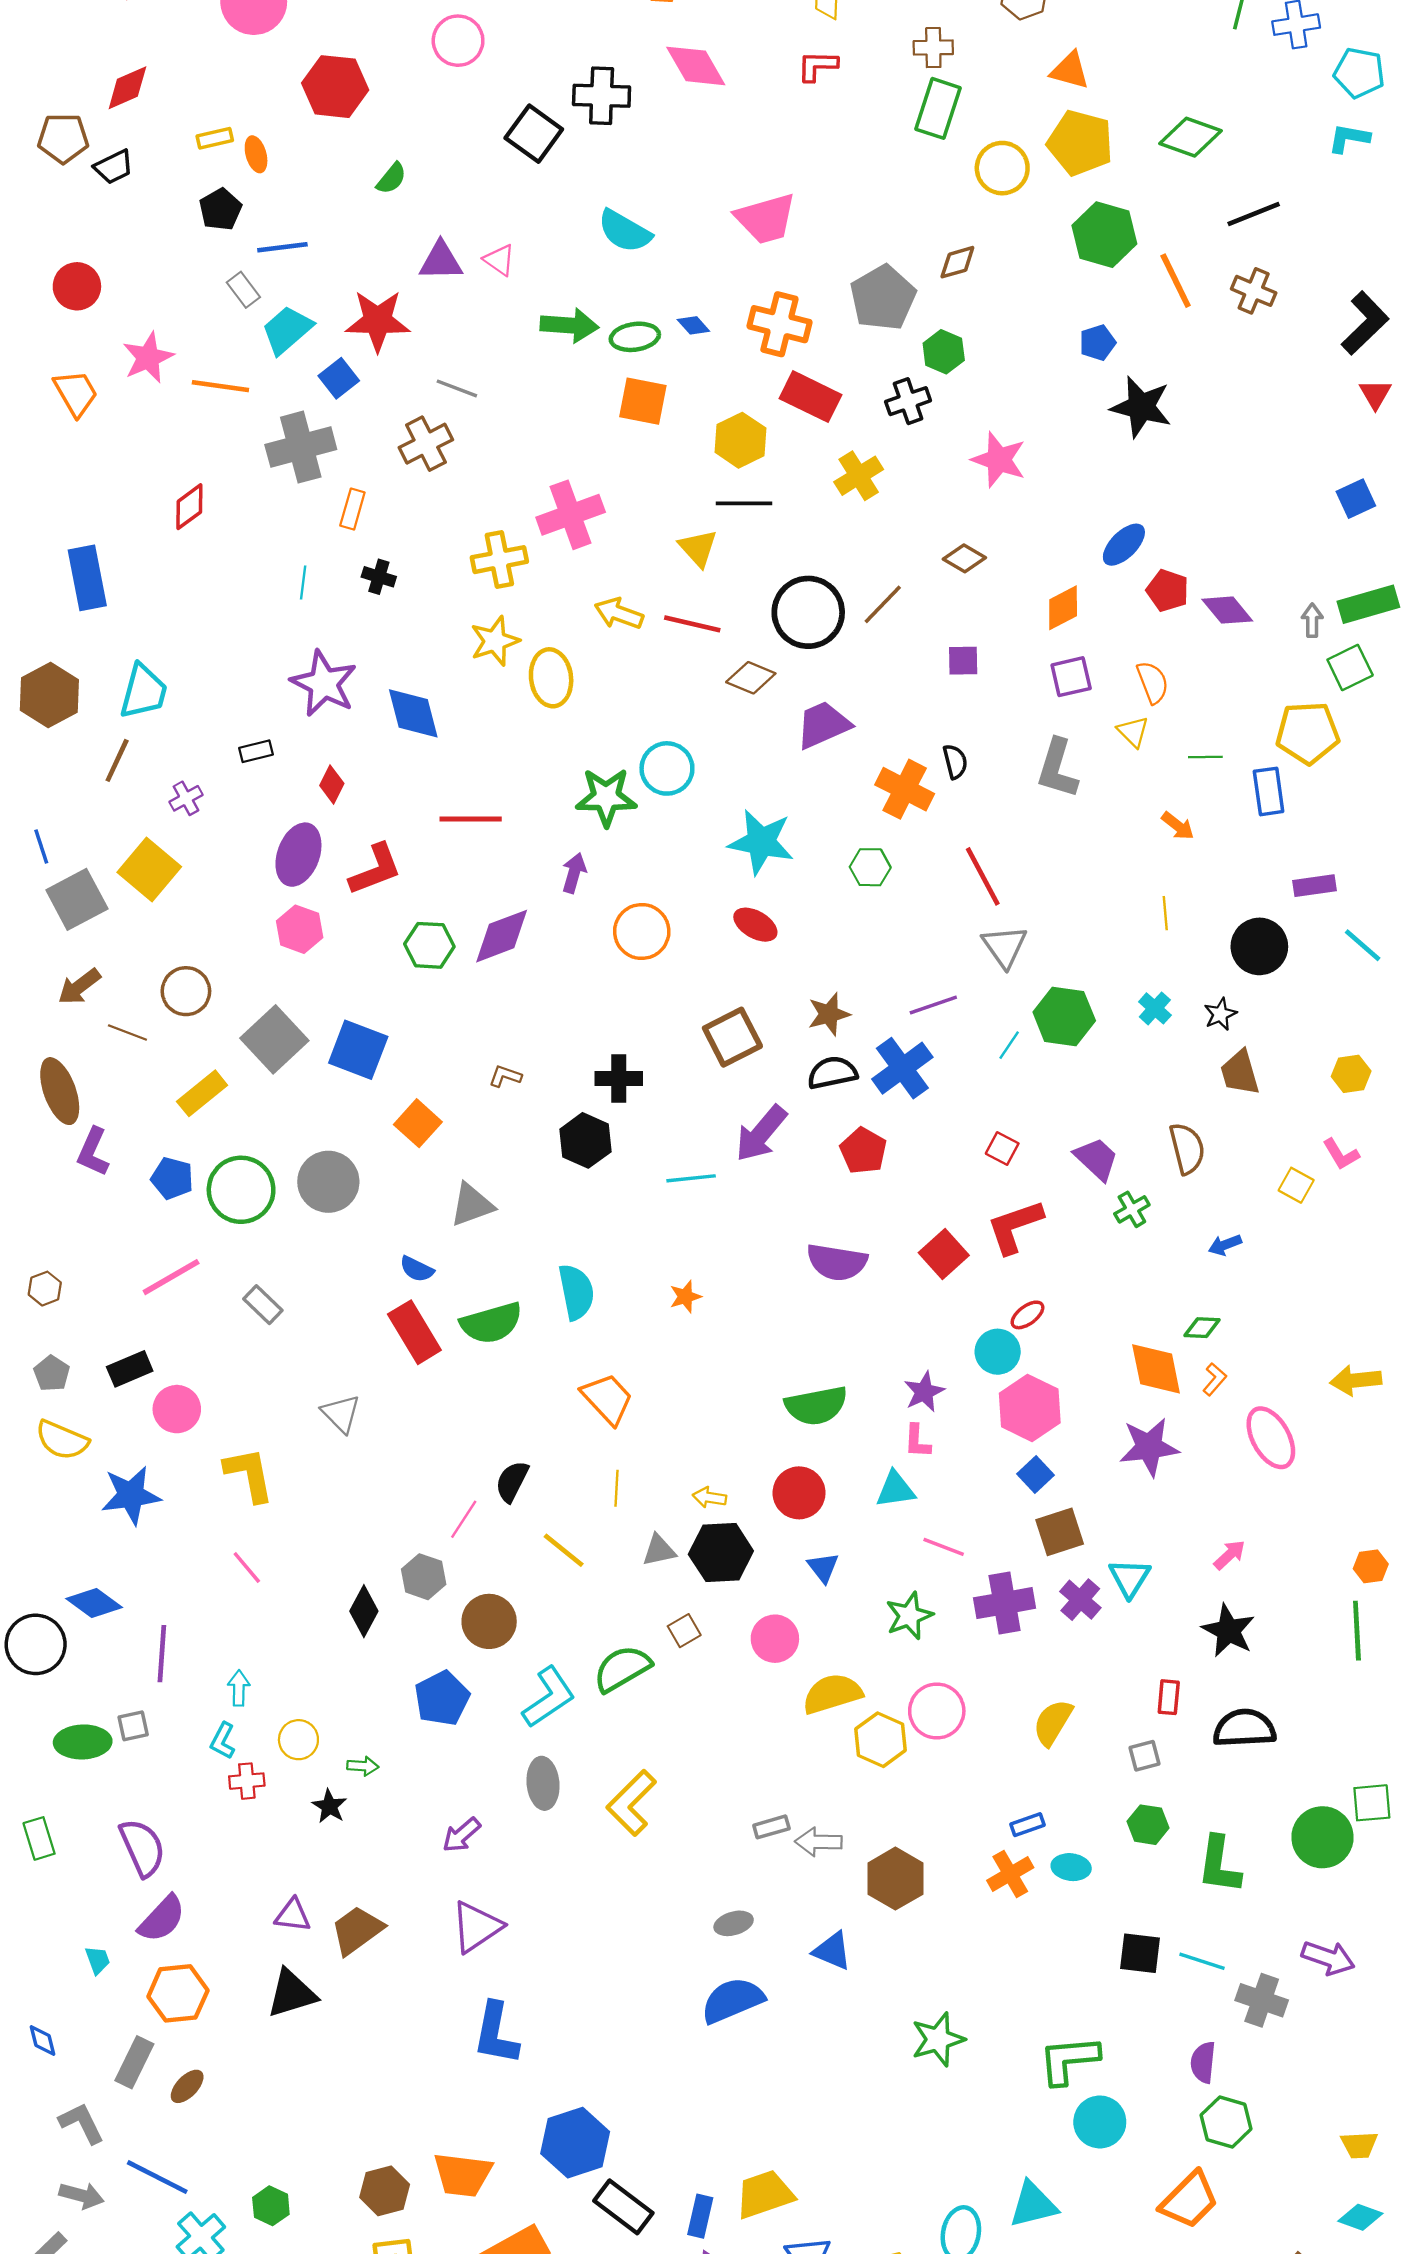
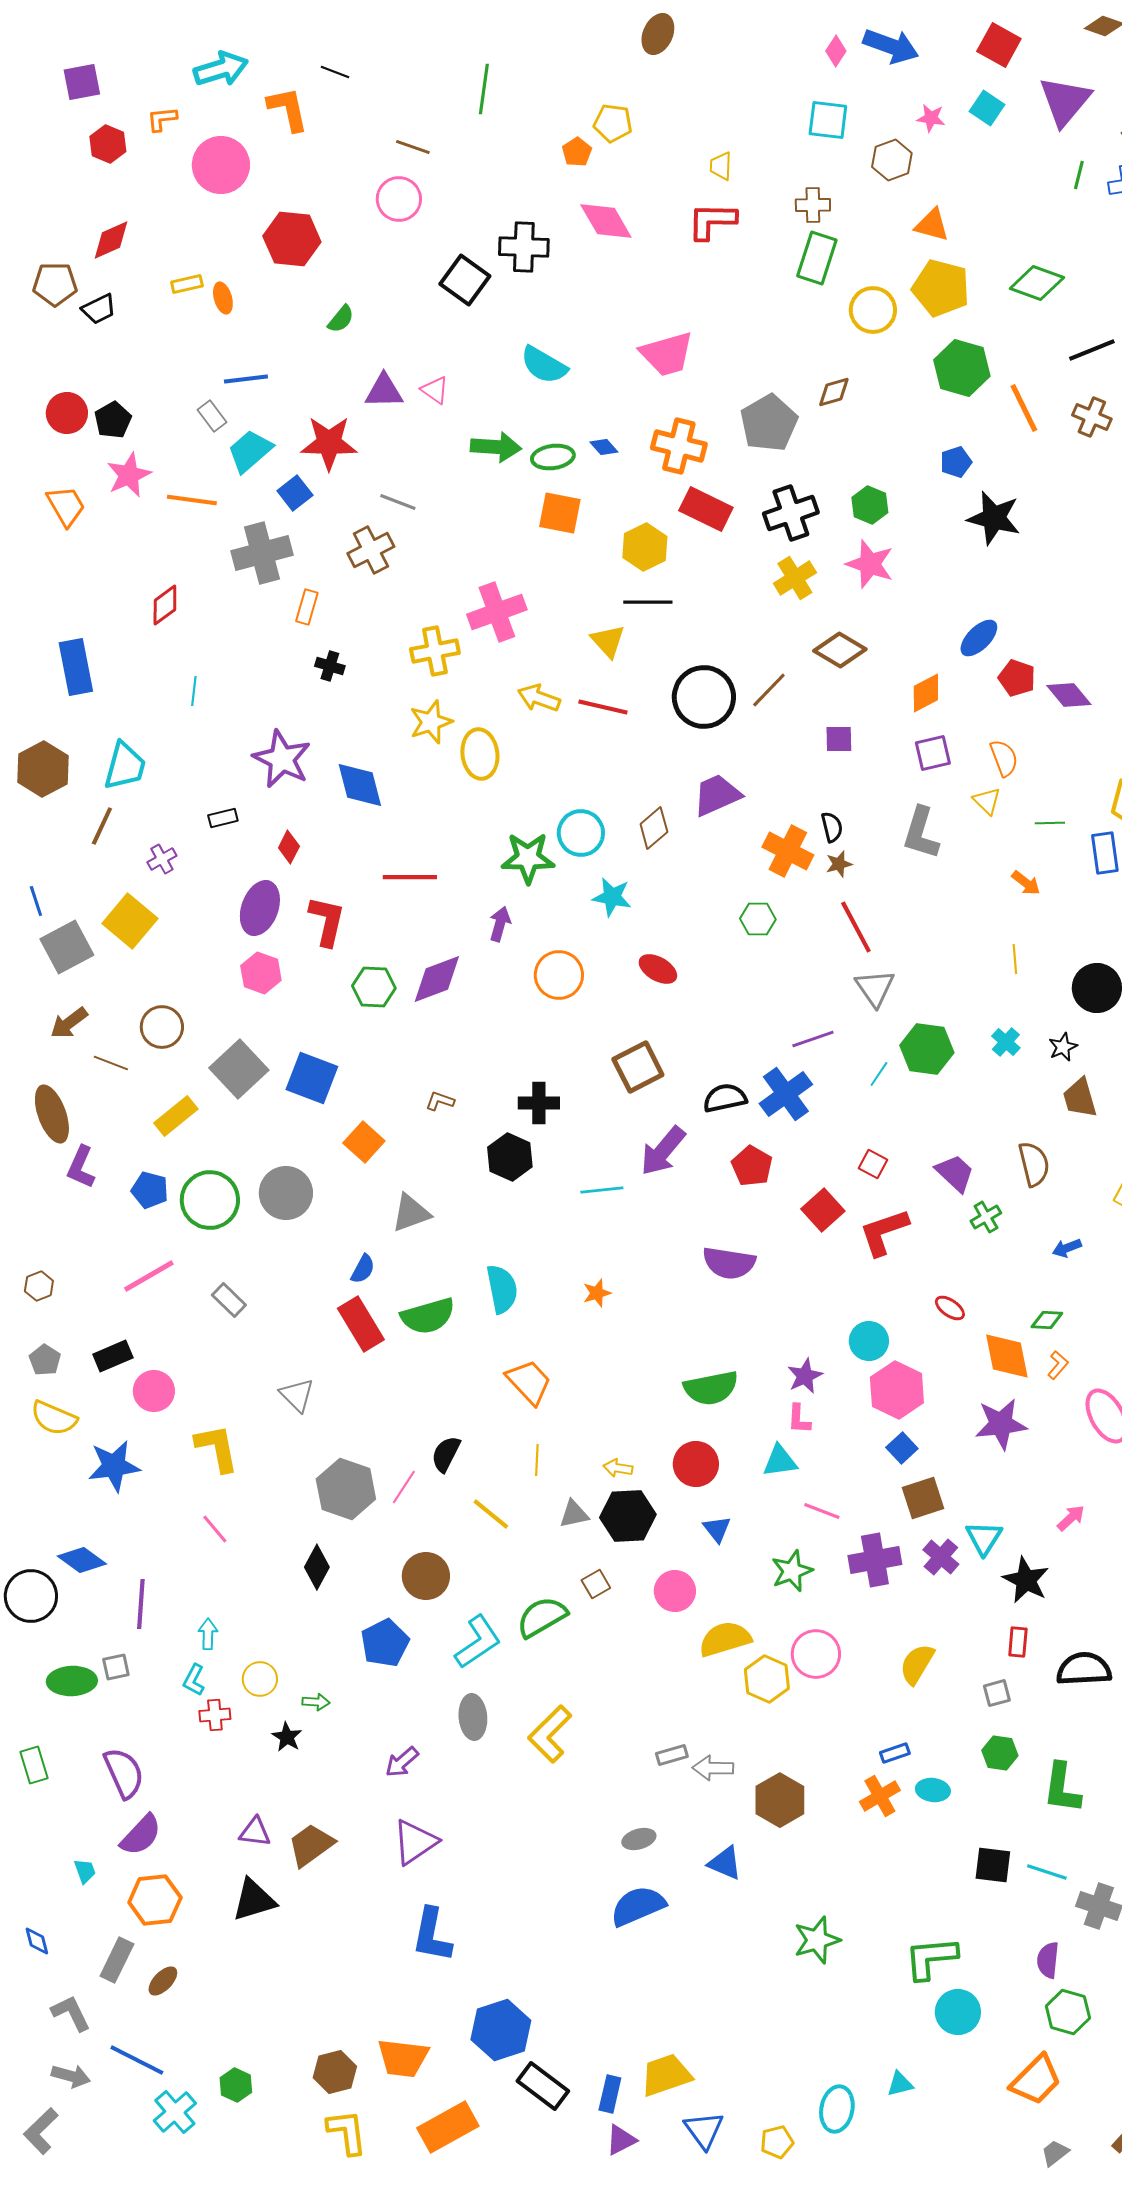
red L-shape: (817, 66) -> (712, 221), size x1.4
black pentagon: (220, 209) -> (113, 420), moved
green hexagon: (944, 352) -> (870, 505), moved
black cross: (908, 401) -> (791, 513), size x1.4
yellow cross: (859, 476) -> (795, 578), moved
brown diamond: (964, 558) -> (840, 650), size x1.4
cyan line: (303, 583) -> (194, 691), moved
brown diamond: (751, 678) -> (654, 828), moved, turned -63
cyan star: (761, 842) -> (612, 897), moved, size x0.7
red L-shape: (375, 870) -> (327, 921), turned -56
brown star: (829, 1014) -> (839, 864), moved, size x0.7
red square: (944, 1254) -> (823, 1210), moved
blue semicircle: (417, 1269) -> (363, 1269), turned -88
red ellipse: (1027, 1315) -> (950, 1308), moved, turned 72
gray hexagon: (424, 1577) -> (346, 1489), moved, size x1.5
black star: (1228, 1631) -> (1026, 1580), moved
cyan triangle: (1033, 2205) -> (900, 2084), size x0.6

